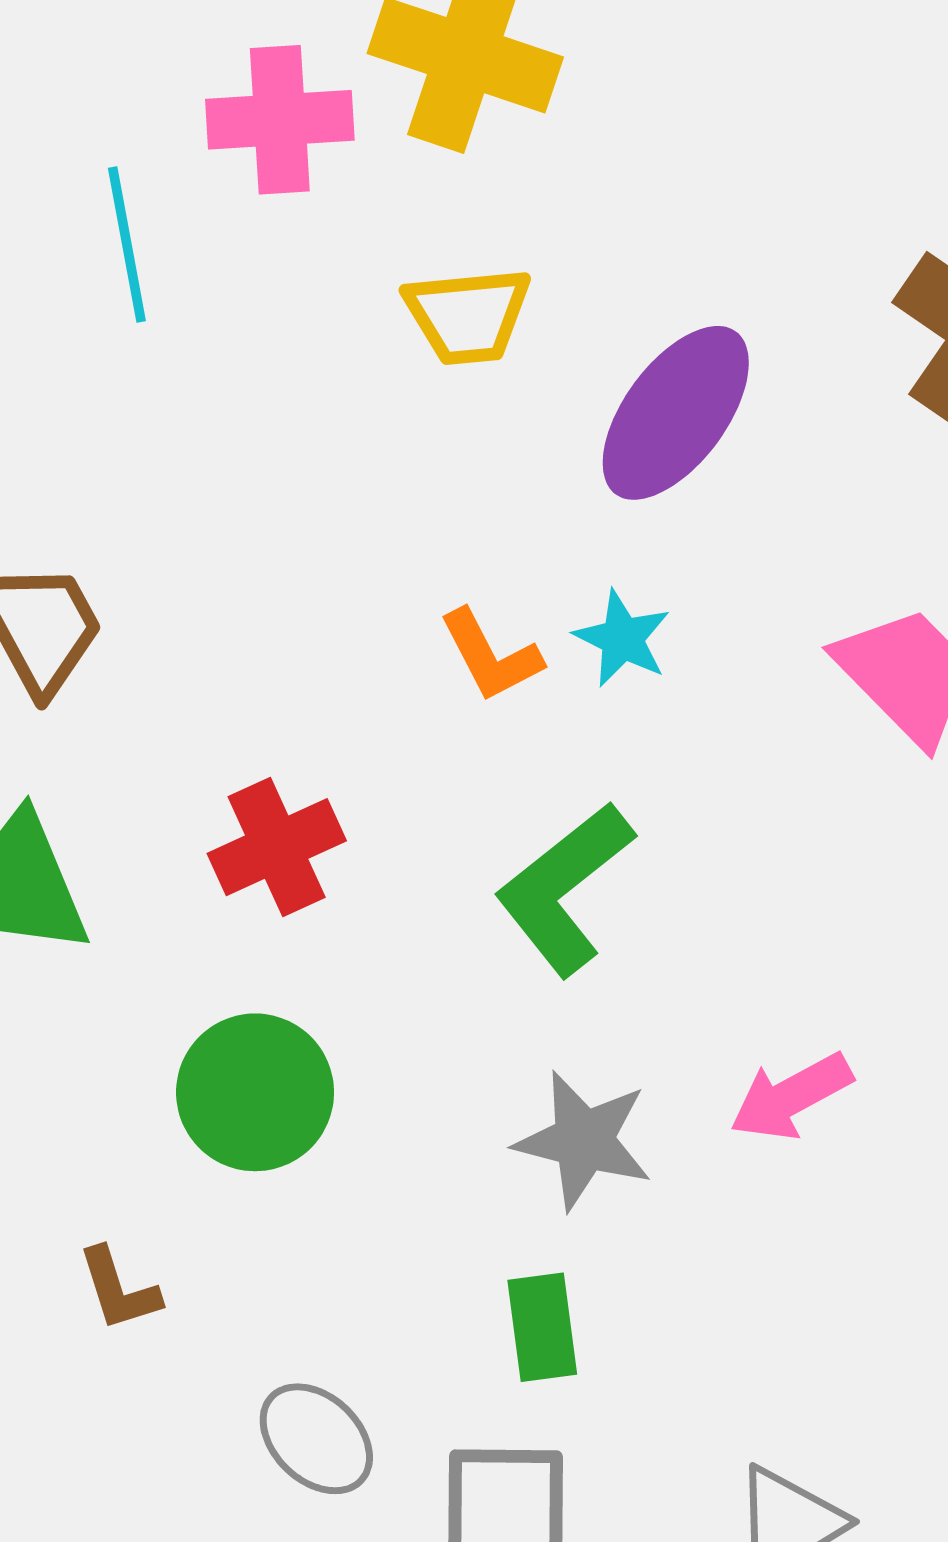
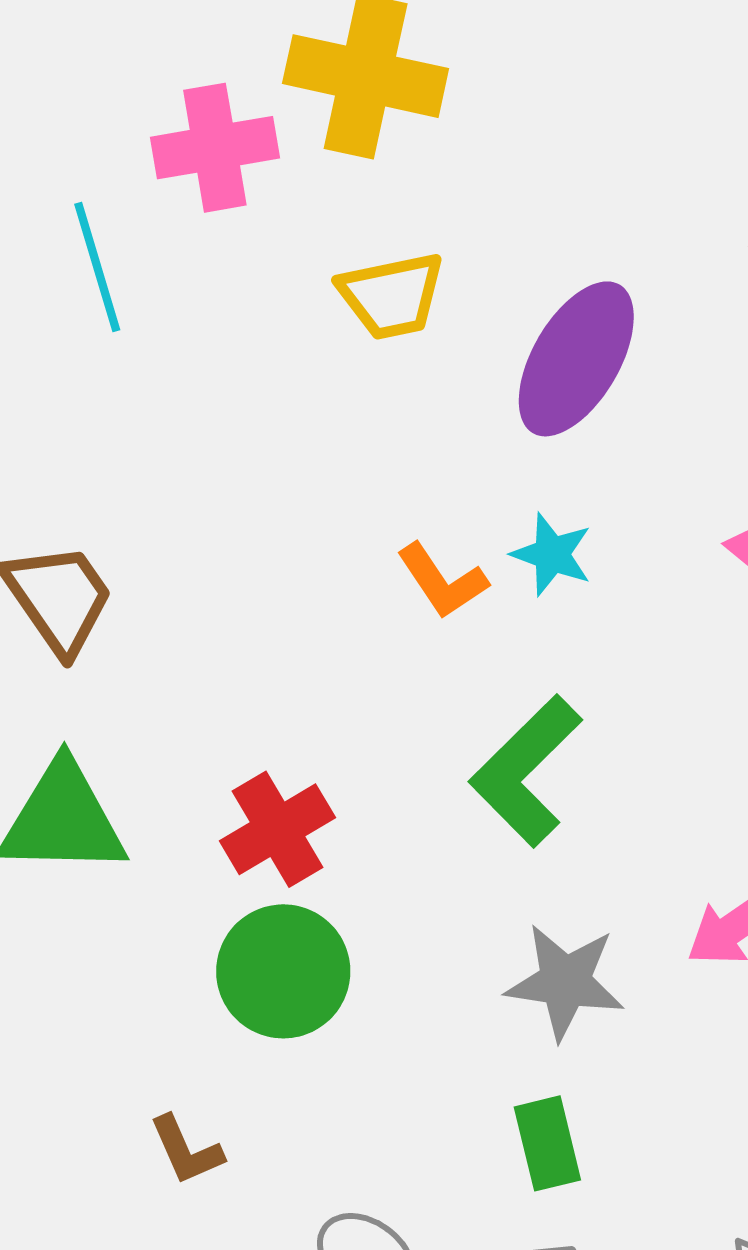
red cross: (277, 847) -> (277, 829), moved

